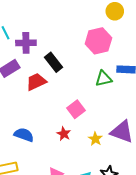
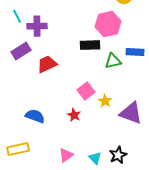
black rectangle: (54, 62) -> (90, 45), moved, turned -54
yellow star: (95, 139) -> (105, 101), moved

